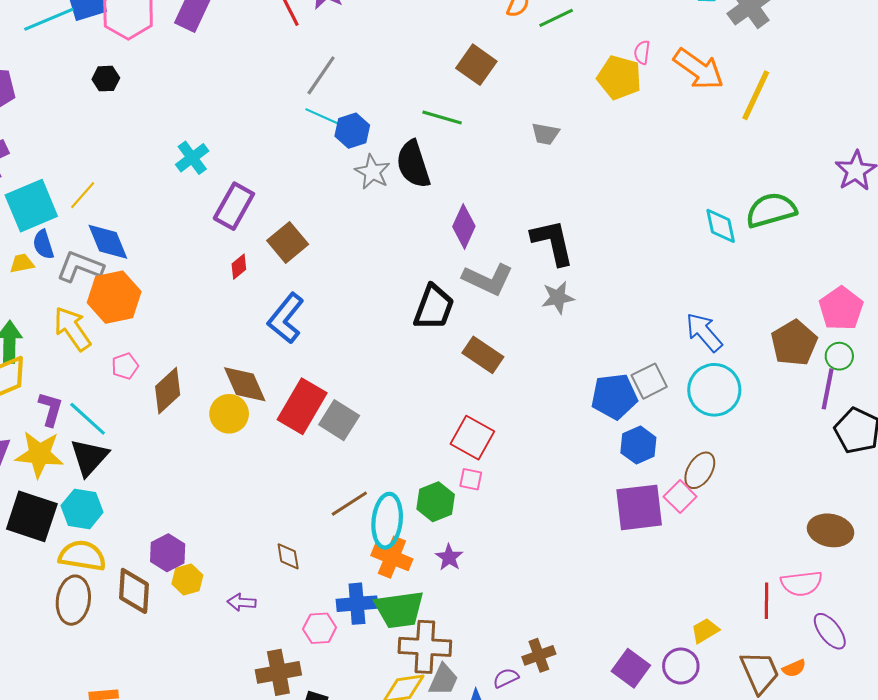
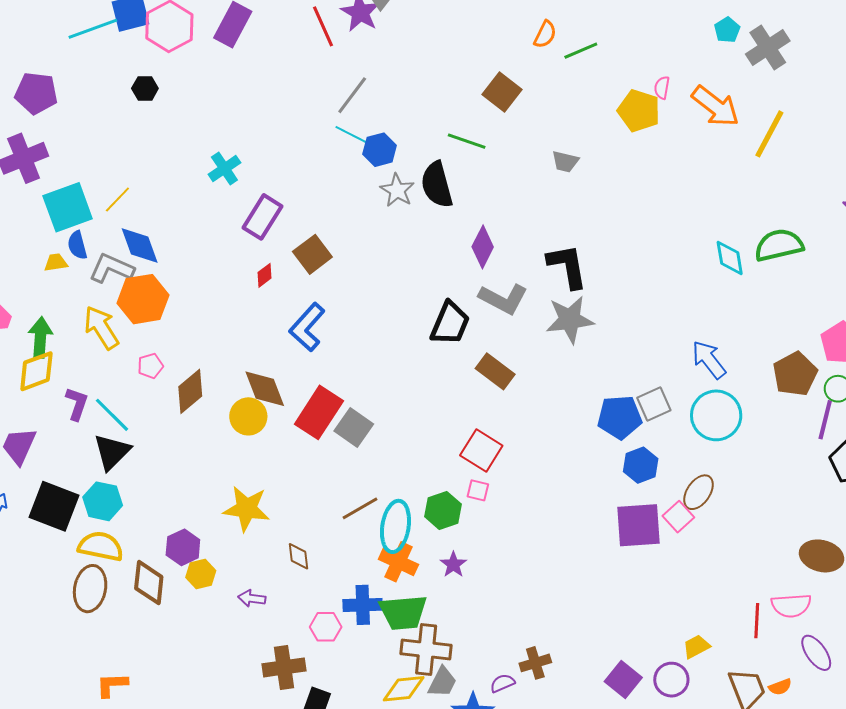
gray star: (558, 298) -> (570, 320), size x1.5
yellow star: (39, 454) -> (246, 509), moved

